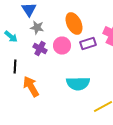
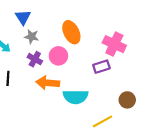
purple rectangle: (88, 44) -> (101, 67), moved
orange arrow: (31, 86) -> (48, 83), moved, turned -55

